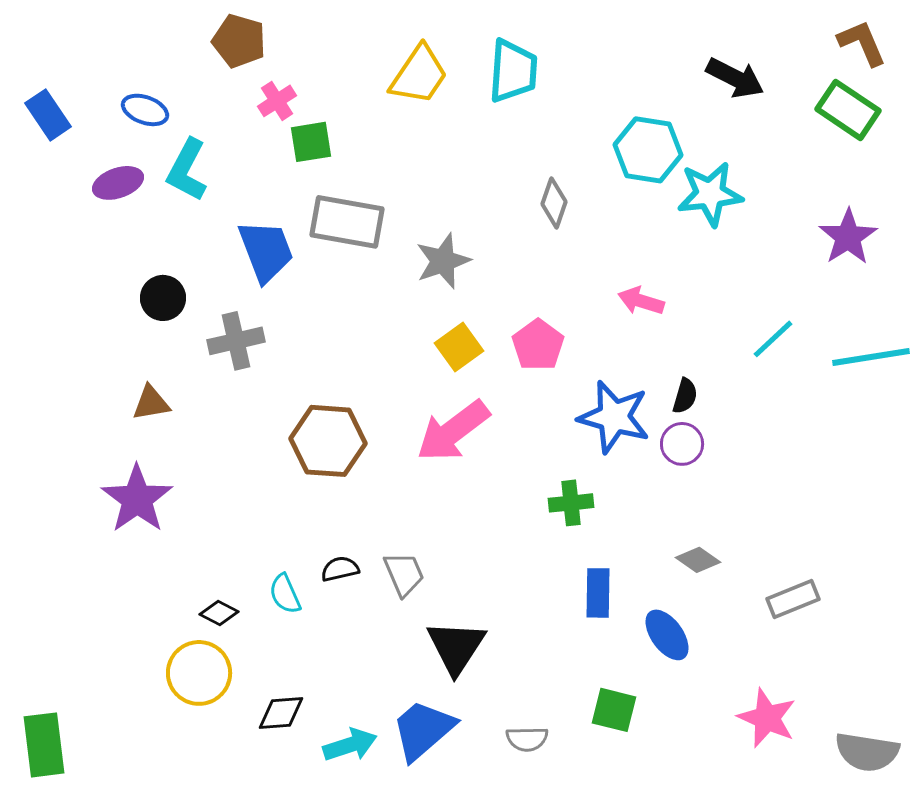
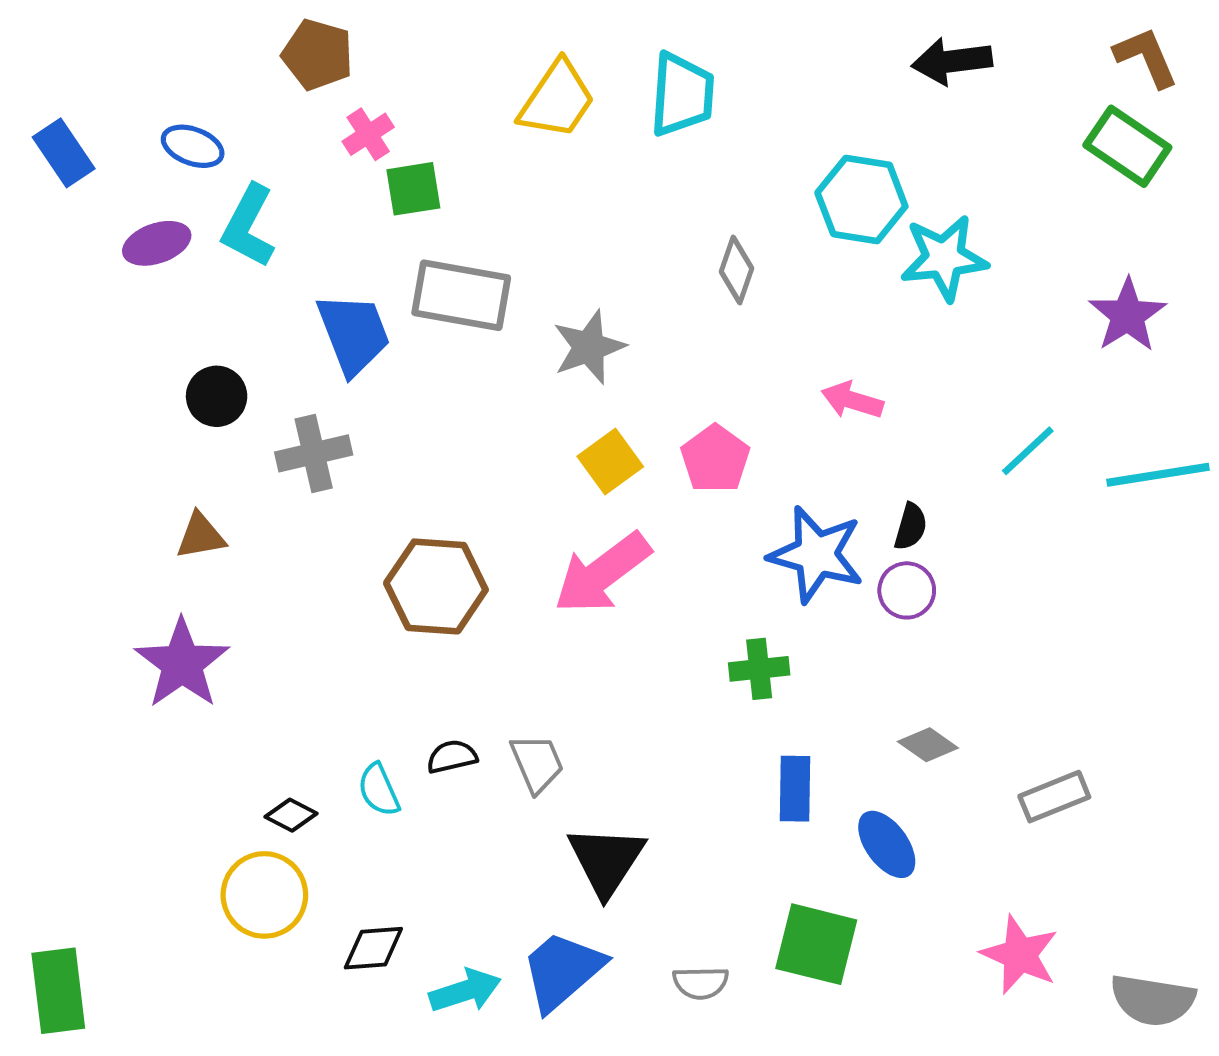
black arrow: (735, 78) -> (952, 61), moved, turned 146
green square: (614, 710) -> (816, 944), size x1.4

